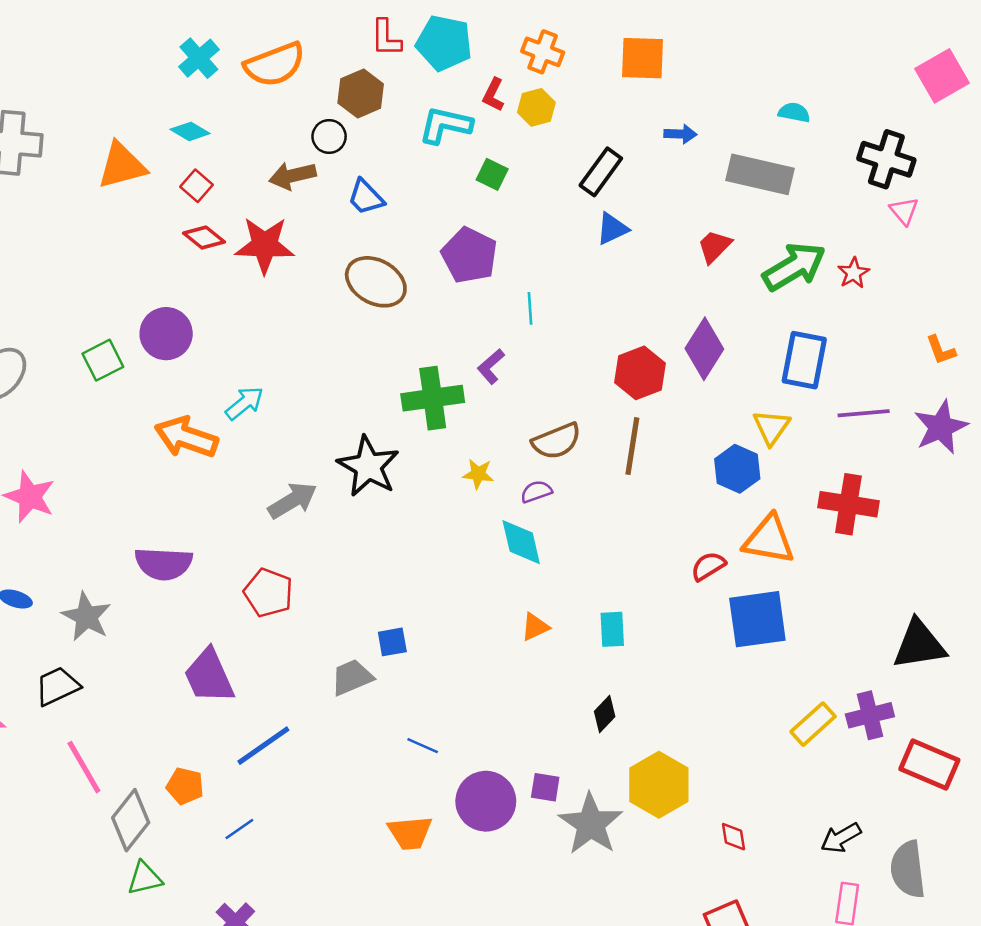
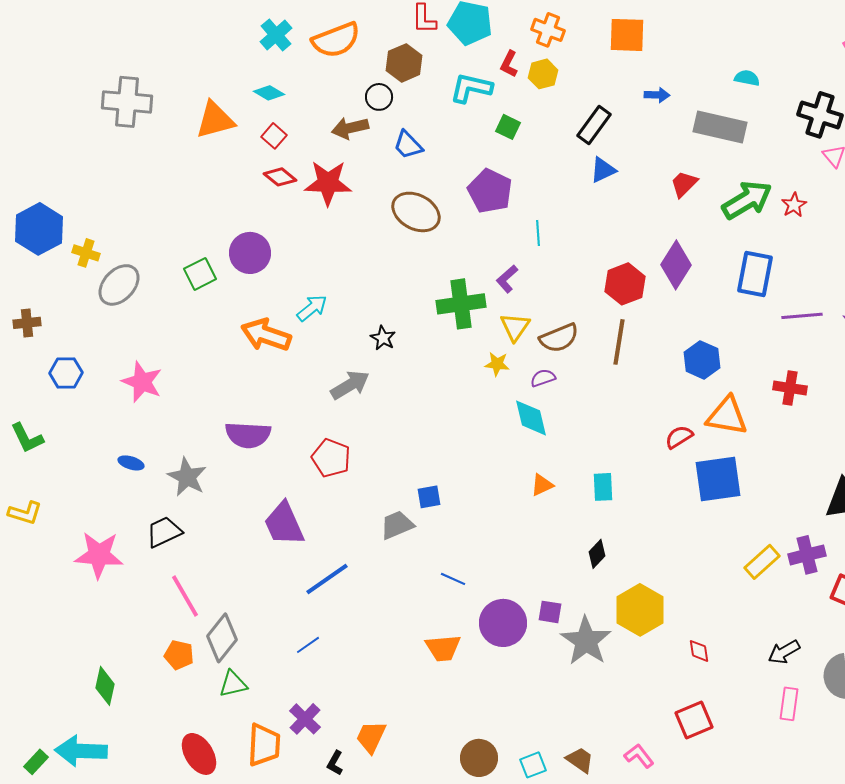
yellow triangle: (771, 427) -> (515, 327), moved
black star: (368, 466) -> (383, 338), moved, size x0.5
red cross: (848, 504) -> (790, 388), size x0.7
orange pentagon: (185, 786) -> (179, 655), moved

